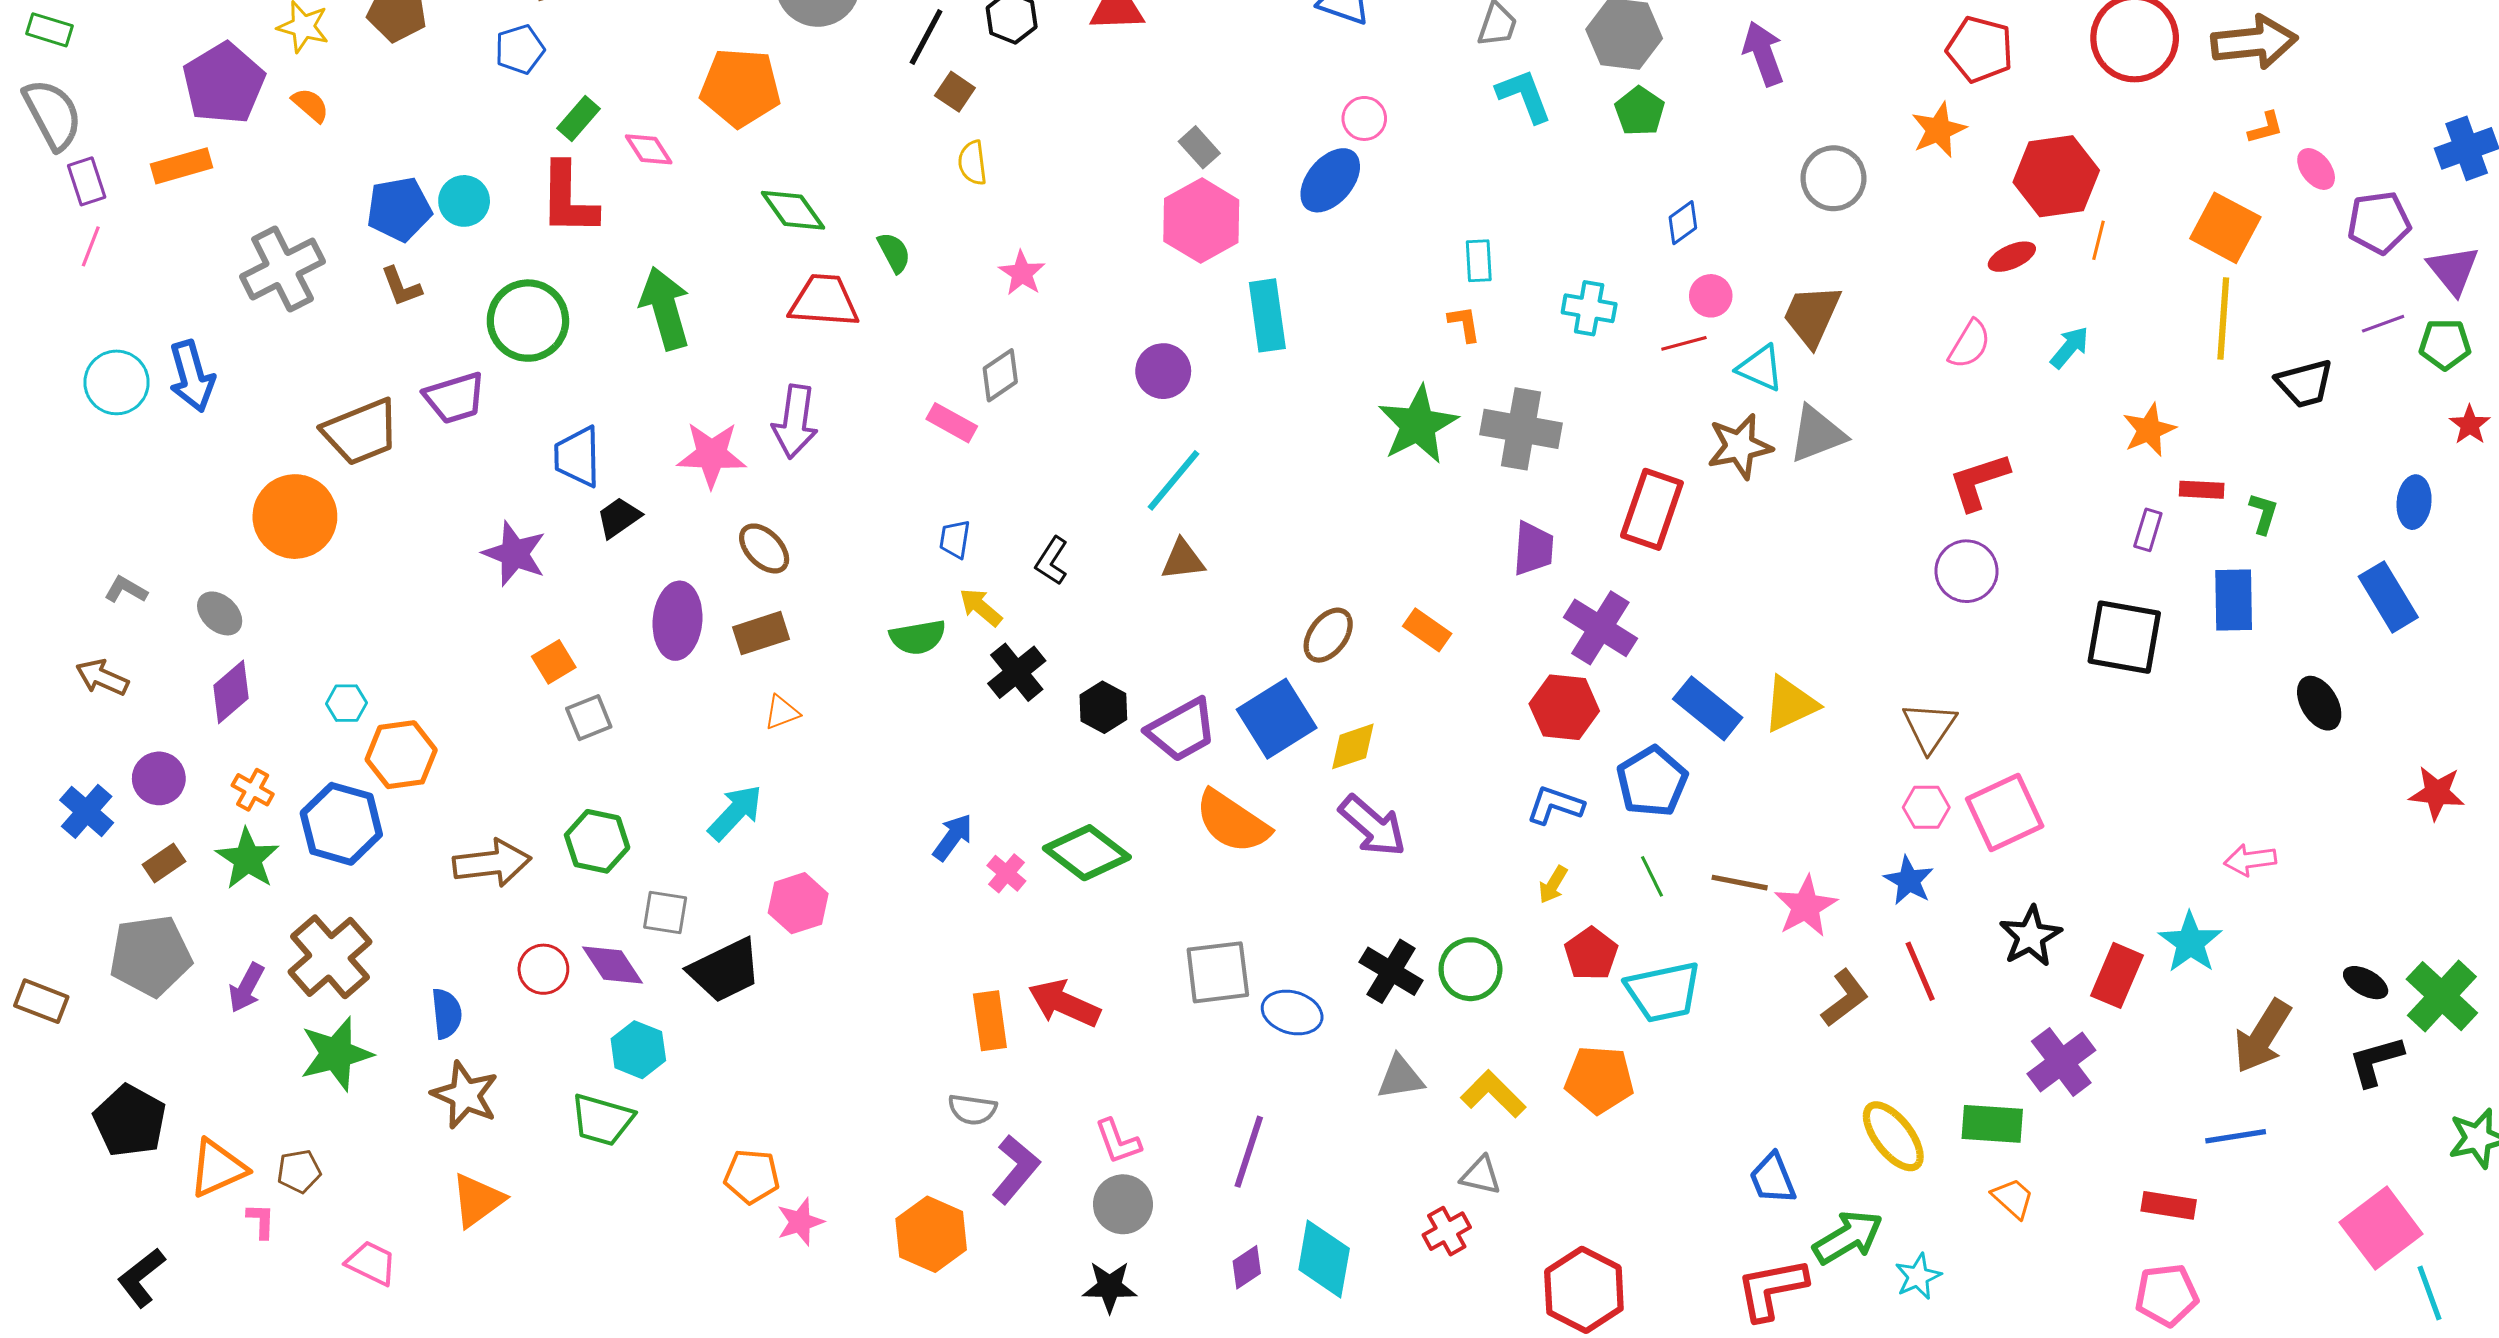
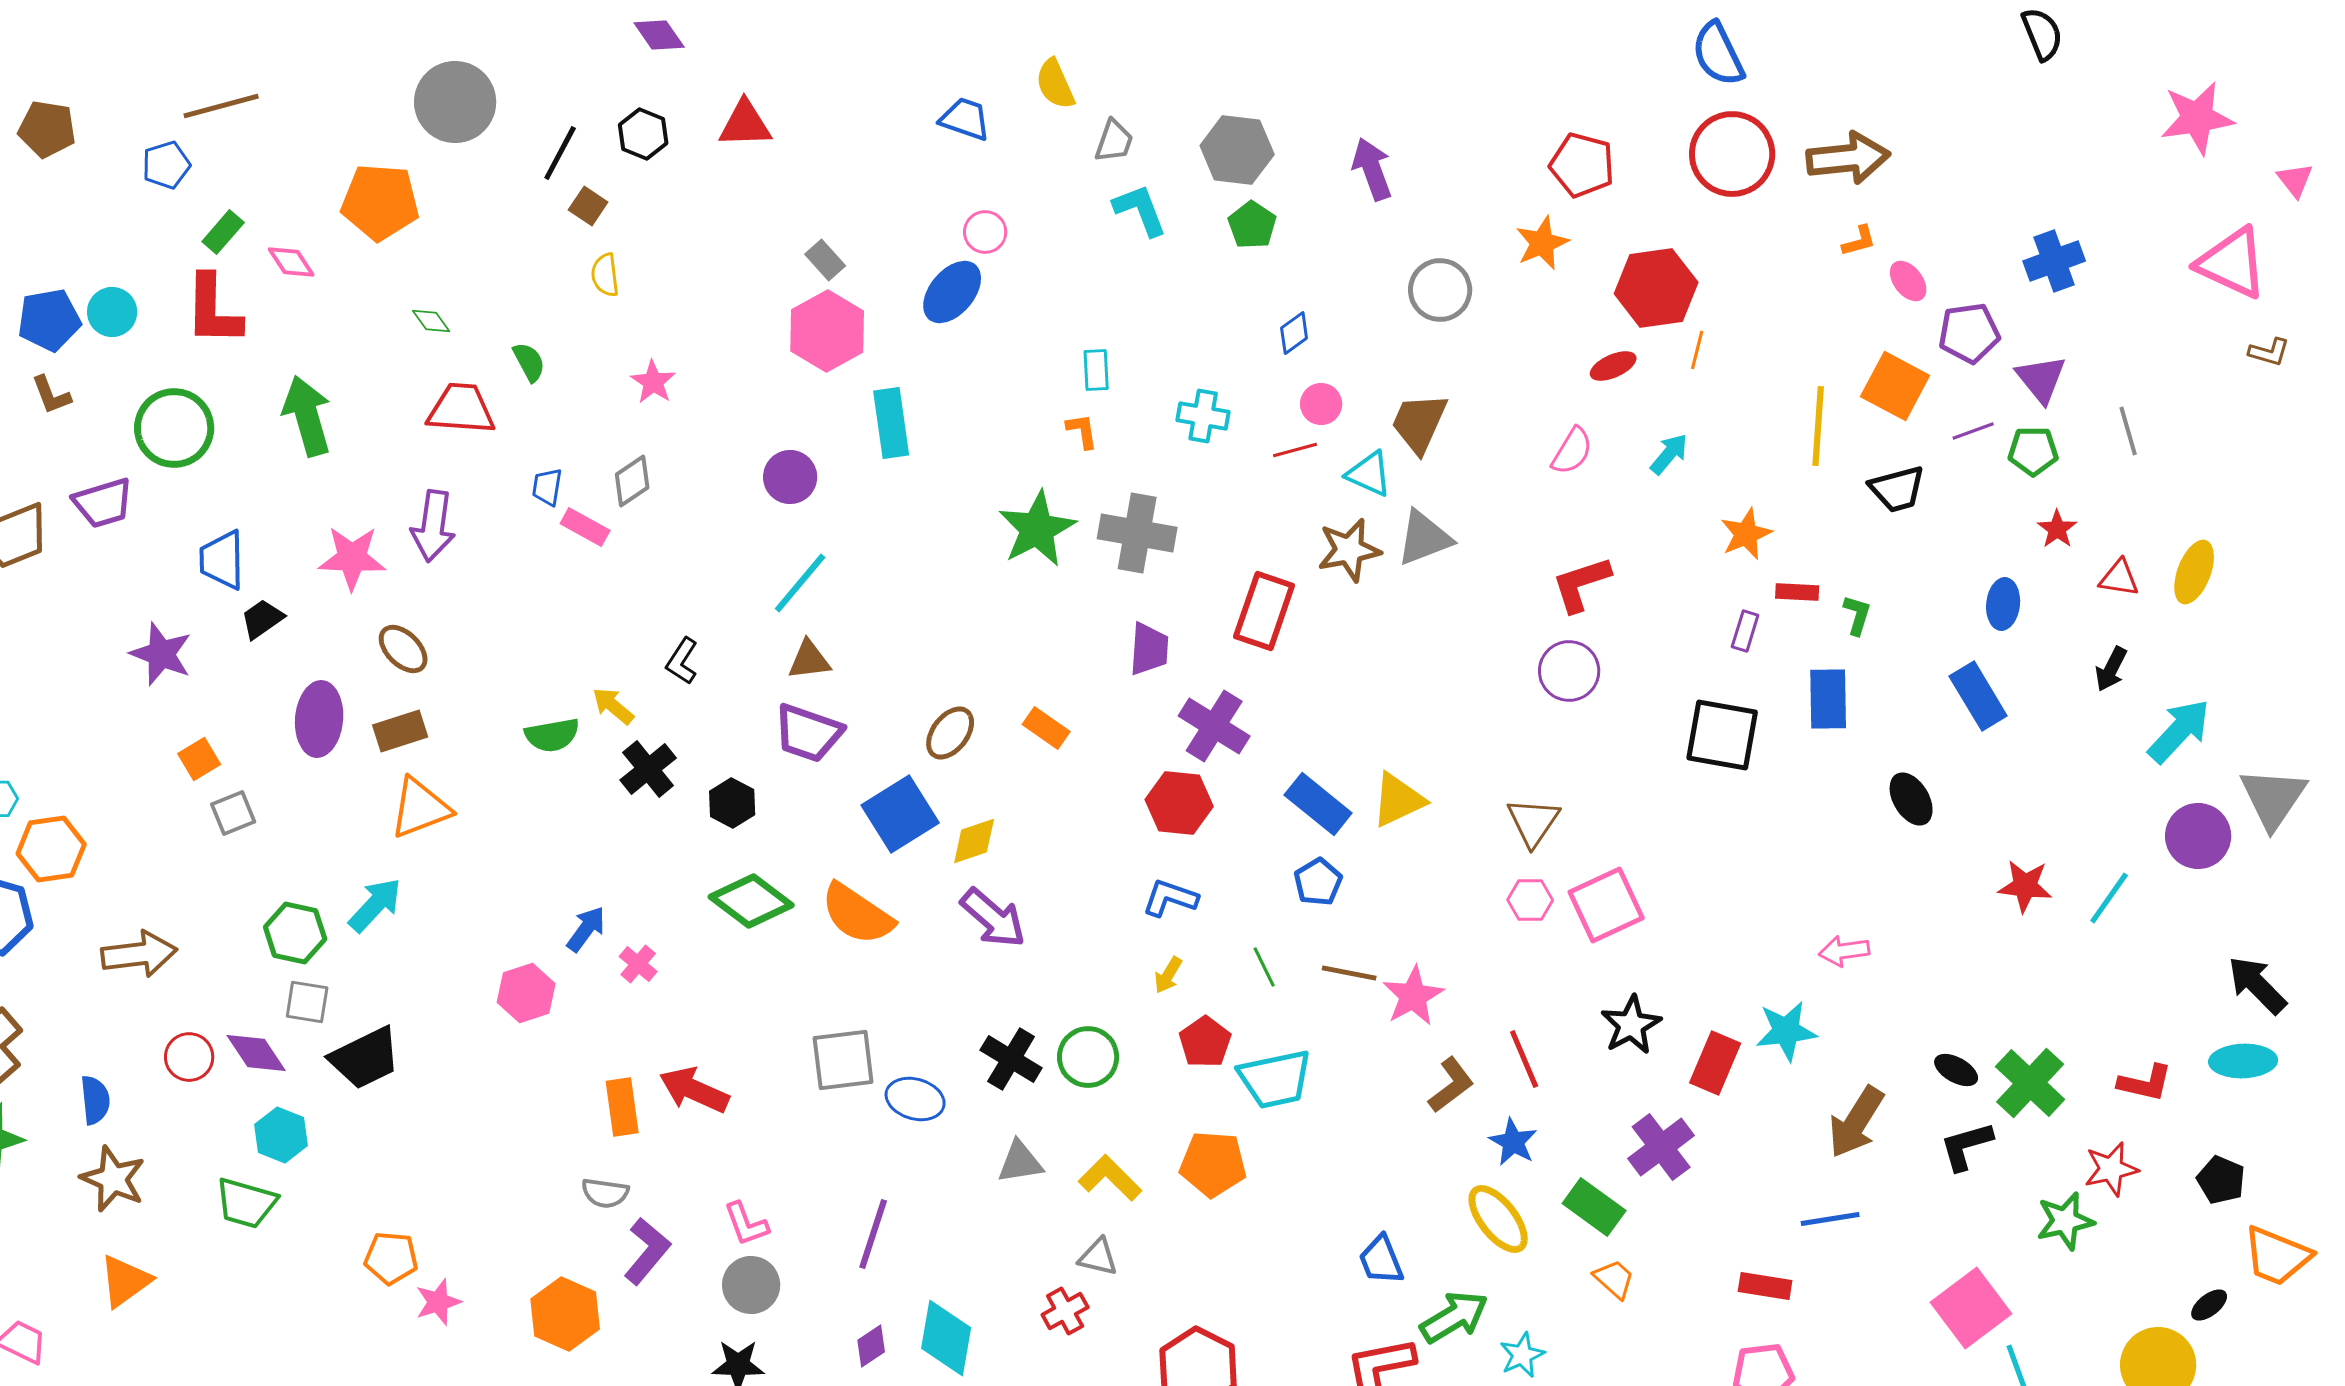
green diamond: (793, 210) -> (431, 321), size x0.6
orange square: (2225, 228) -> (1895, 386), moved
blue trapezoid: (955, 539) -> (547, 487), moved
orange triangle: (782, 712) -> (420, 808), size x1.8
purple trapezoid: (1182, 730) -> (808, 733), moved, turned 48
blue pentagon: (1652, 782) -> (1318, 882), moved, size x0.7
green hexagon: (597, 841) -> (295, 933), moved
green diamond: (1087, 853) -> (751, 901), moved
blue star: (1909, 881) -> (1513, 1142), moved
pink hexagon: (798, 903) -> (526, 993), moved
cyan star: (2190, 942) -> (1786, 1031), turned 30
green rectangle: (1992, 1124) -> (1594, 1207), turned 32

